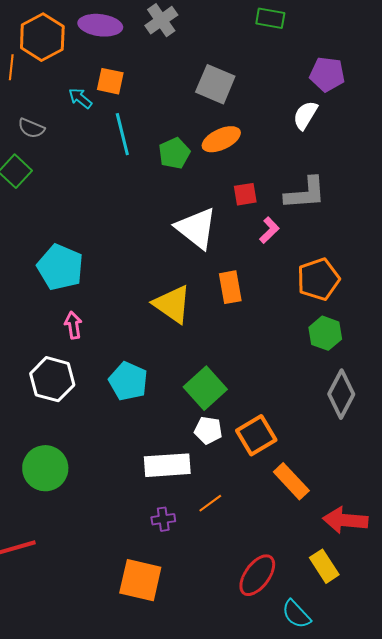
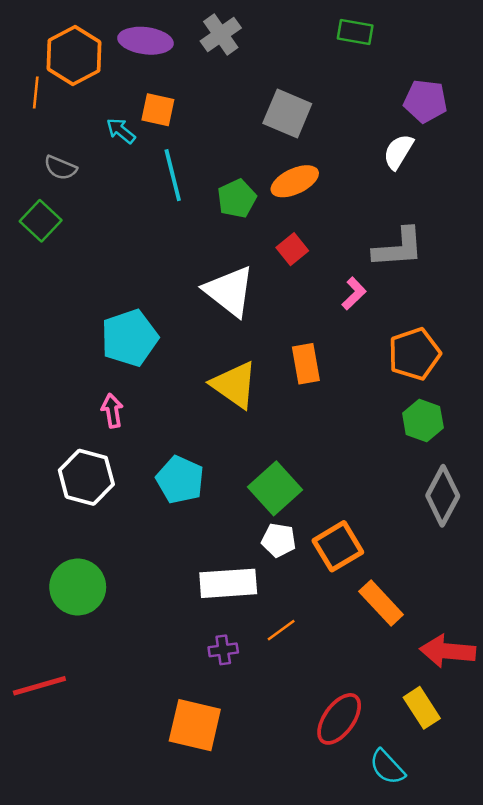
red square: (245, 194) -> (292, 249), moved, turned -30
white triangle: (196, 228) -> (229, 291), moved
cyan pentagon: (60, 267) -> (129, 338), moved, turned 30

